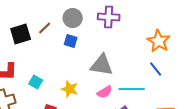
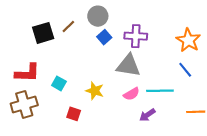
purple cross: (109, 17) -> (136, 36), moved
blue square: (71, 41) -> (104, 37), moved, turned 32

